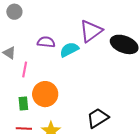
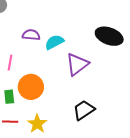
purple triangle: (91, 31) -> (77, 64), moved

